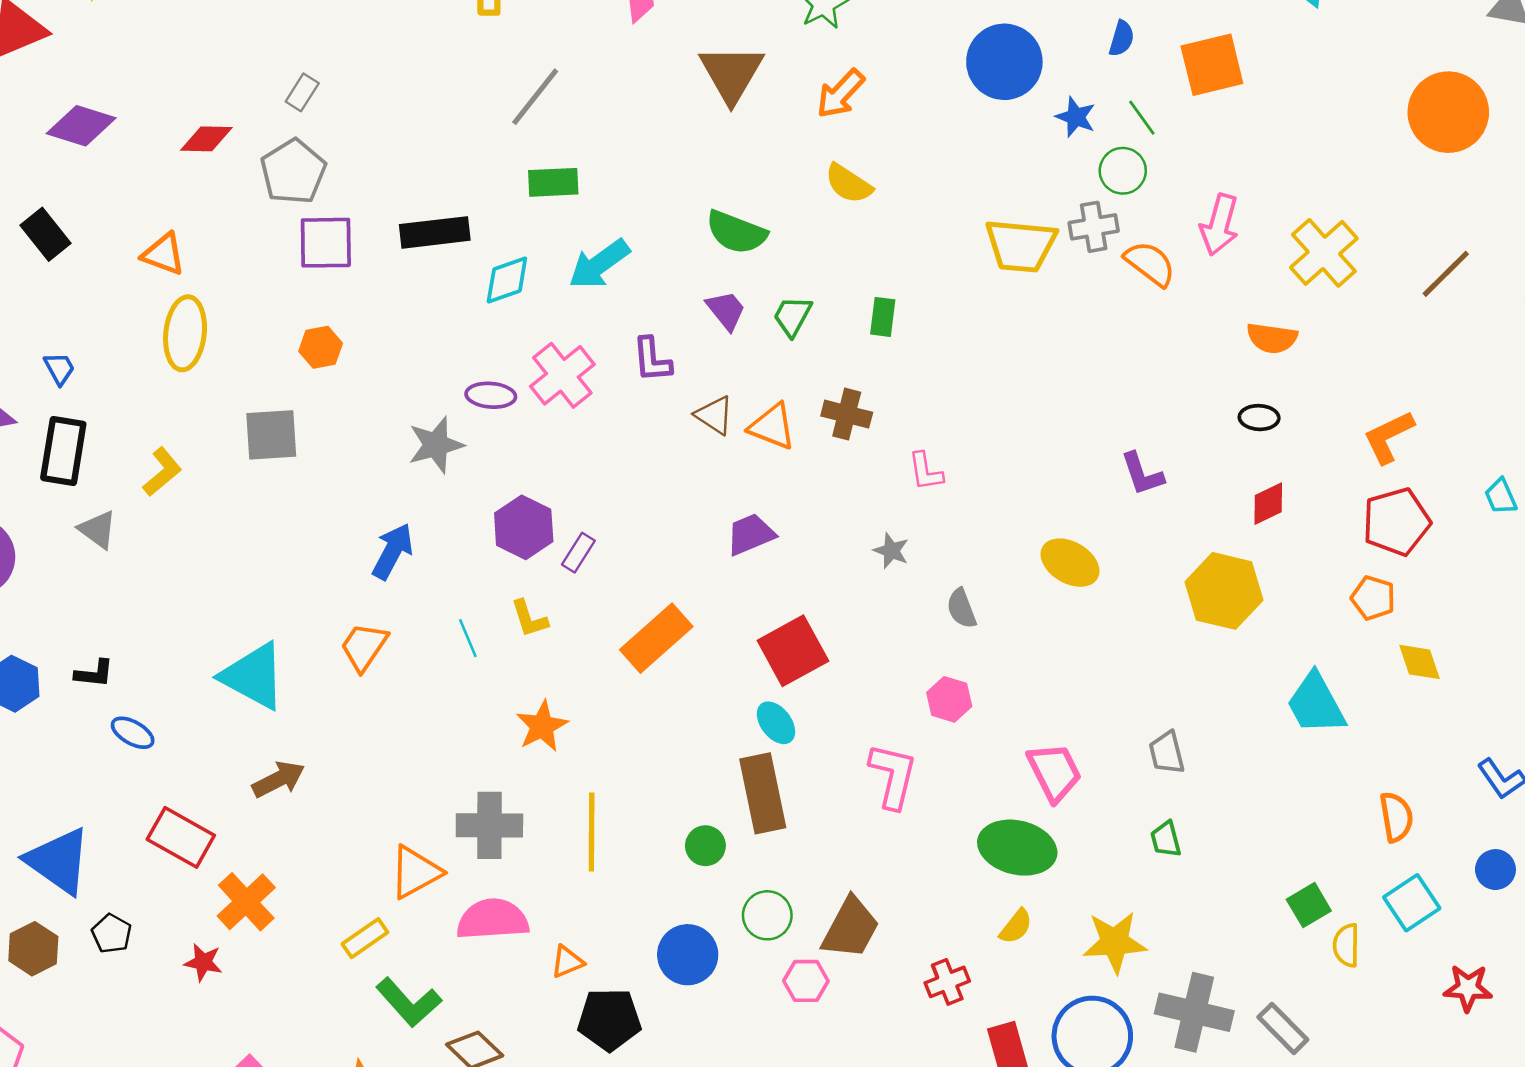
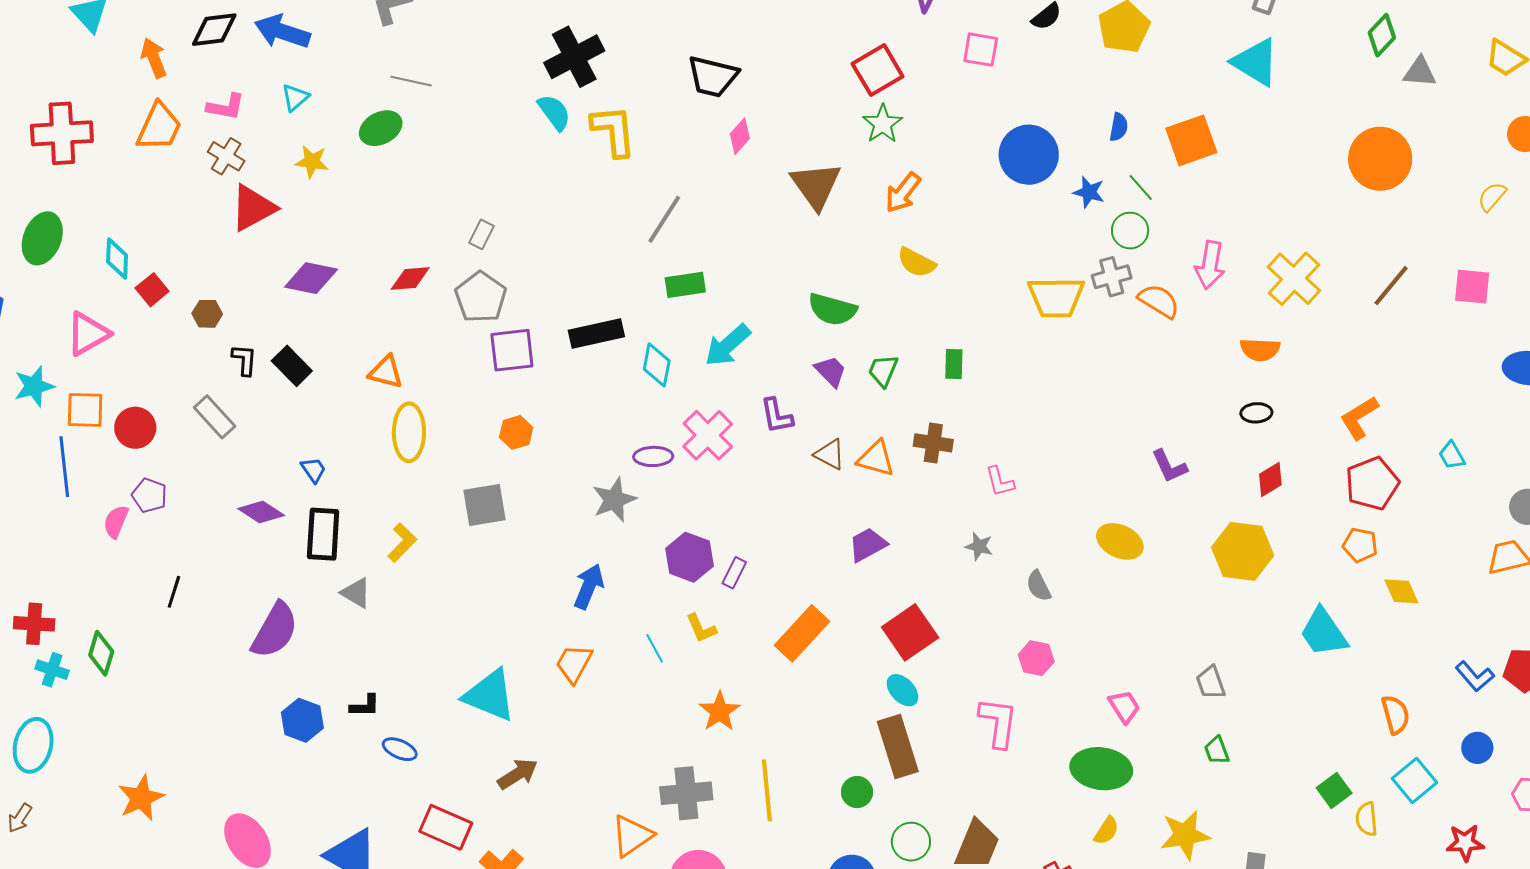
cyan diamond: (507, 280) -> (657, 365), turned -54
pink trapezoid: (1054, 772) -> (1124, 707), size x0.7

